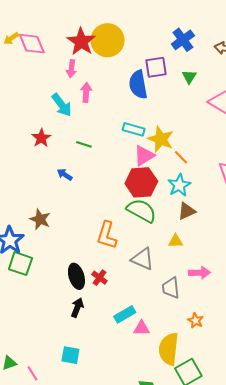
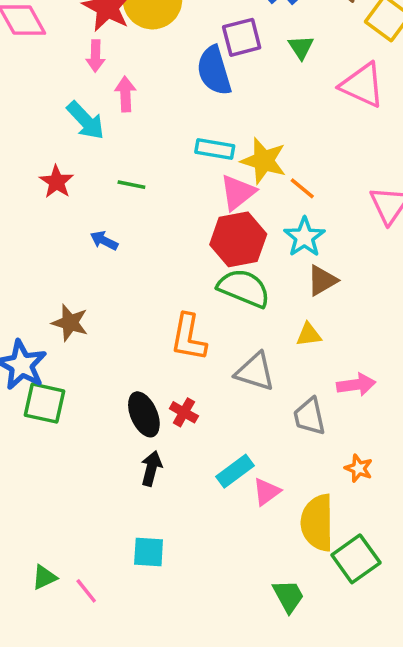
pink triangle: (142, 328) -> (267, 492), turned -30

